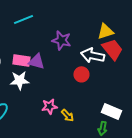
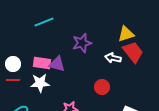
purple star: (61, 40) -> (82, 43), turned -30
white arrow: (92, 55) -> (113, 58), size x0.7
red circle: (81, 74) -> (102, 87), moved

